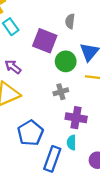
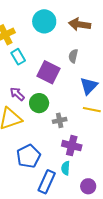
green circle: (66, 61) -> (39, 103), moved

